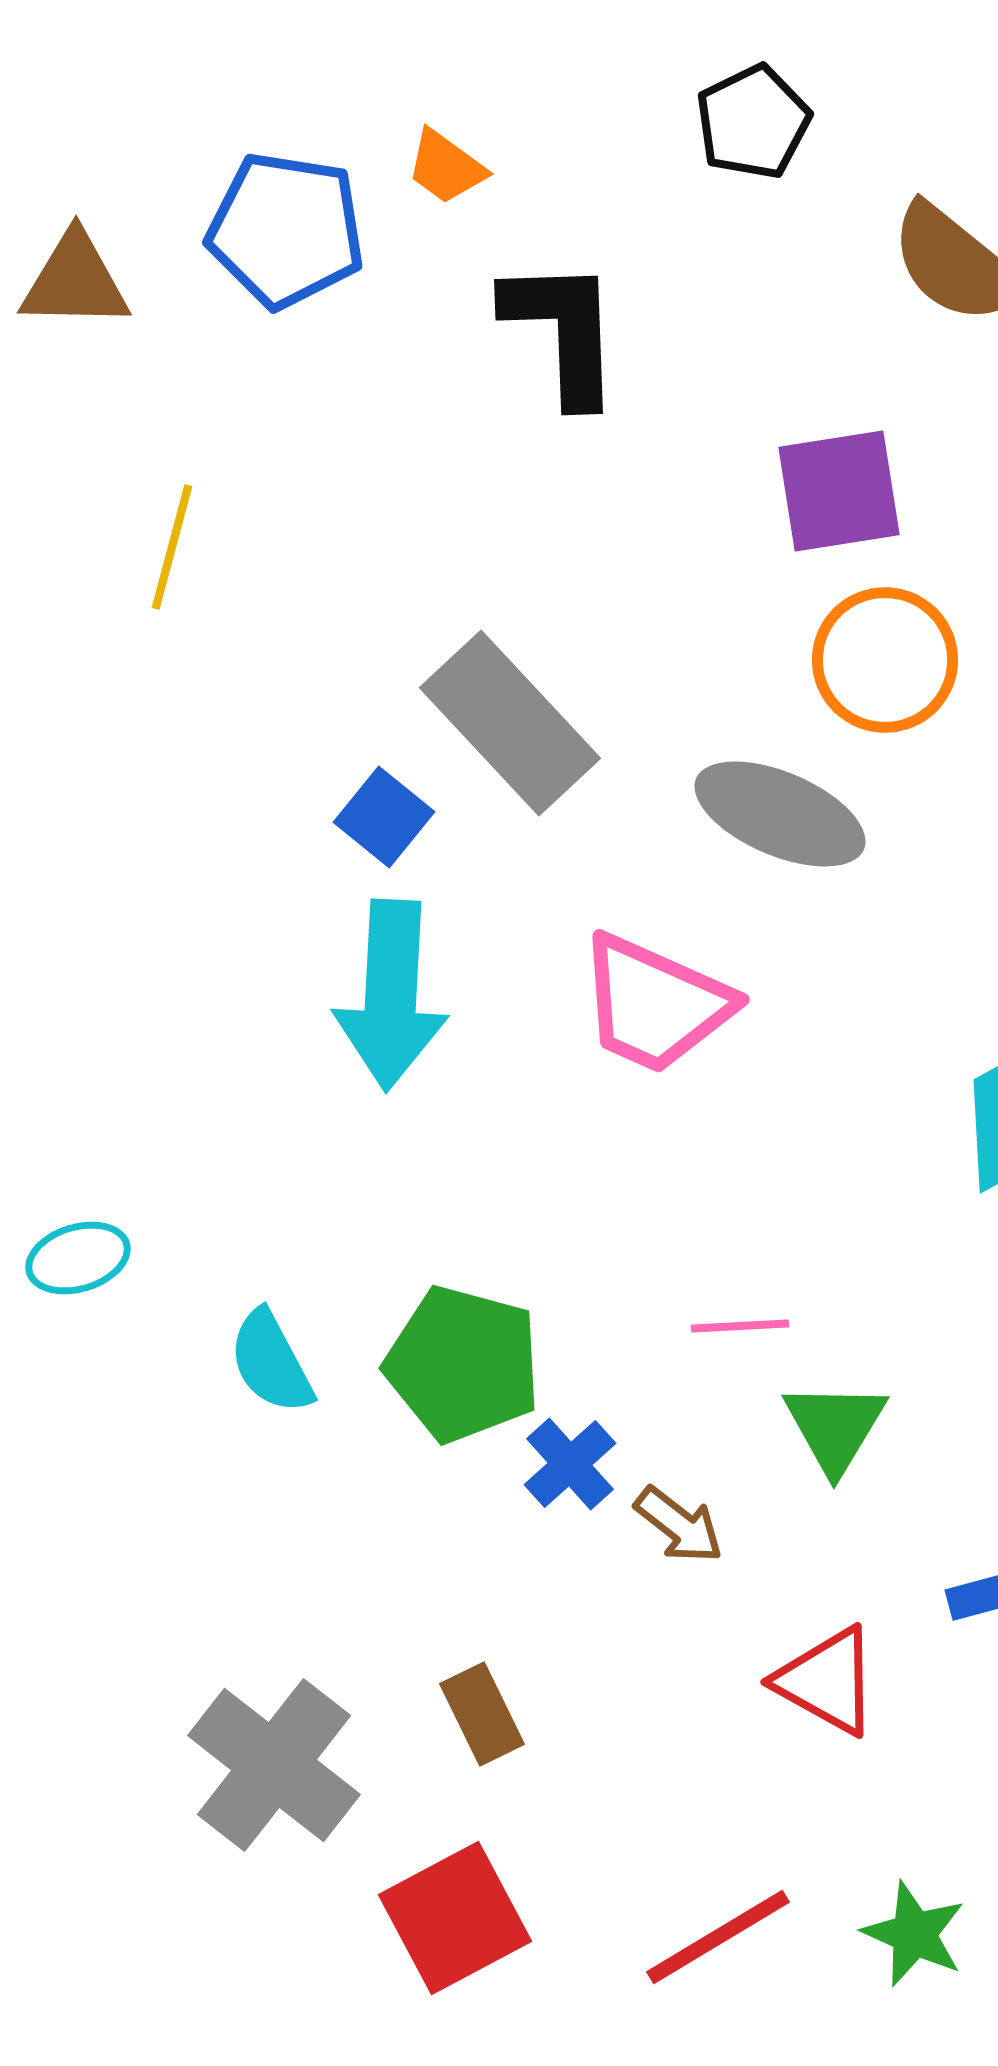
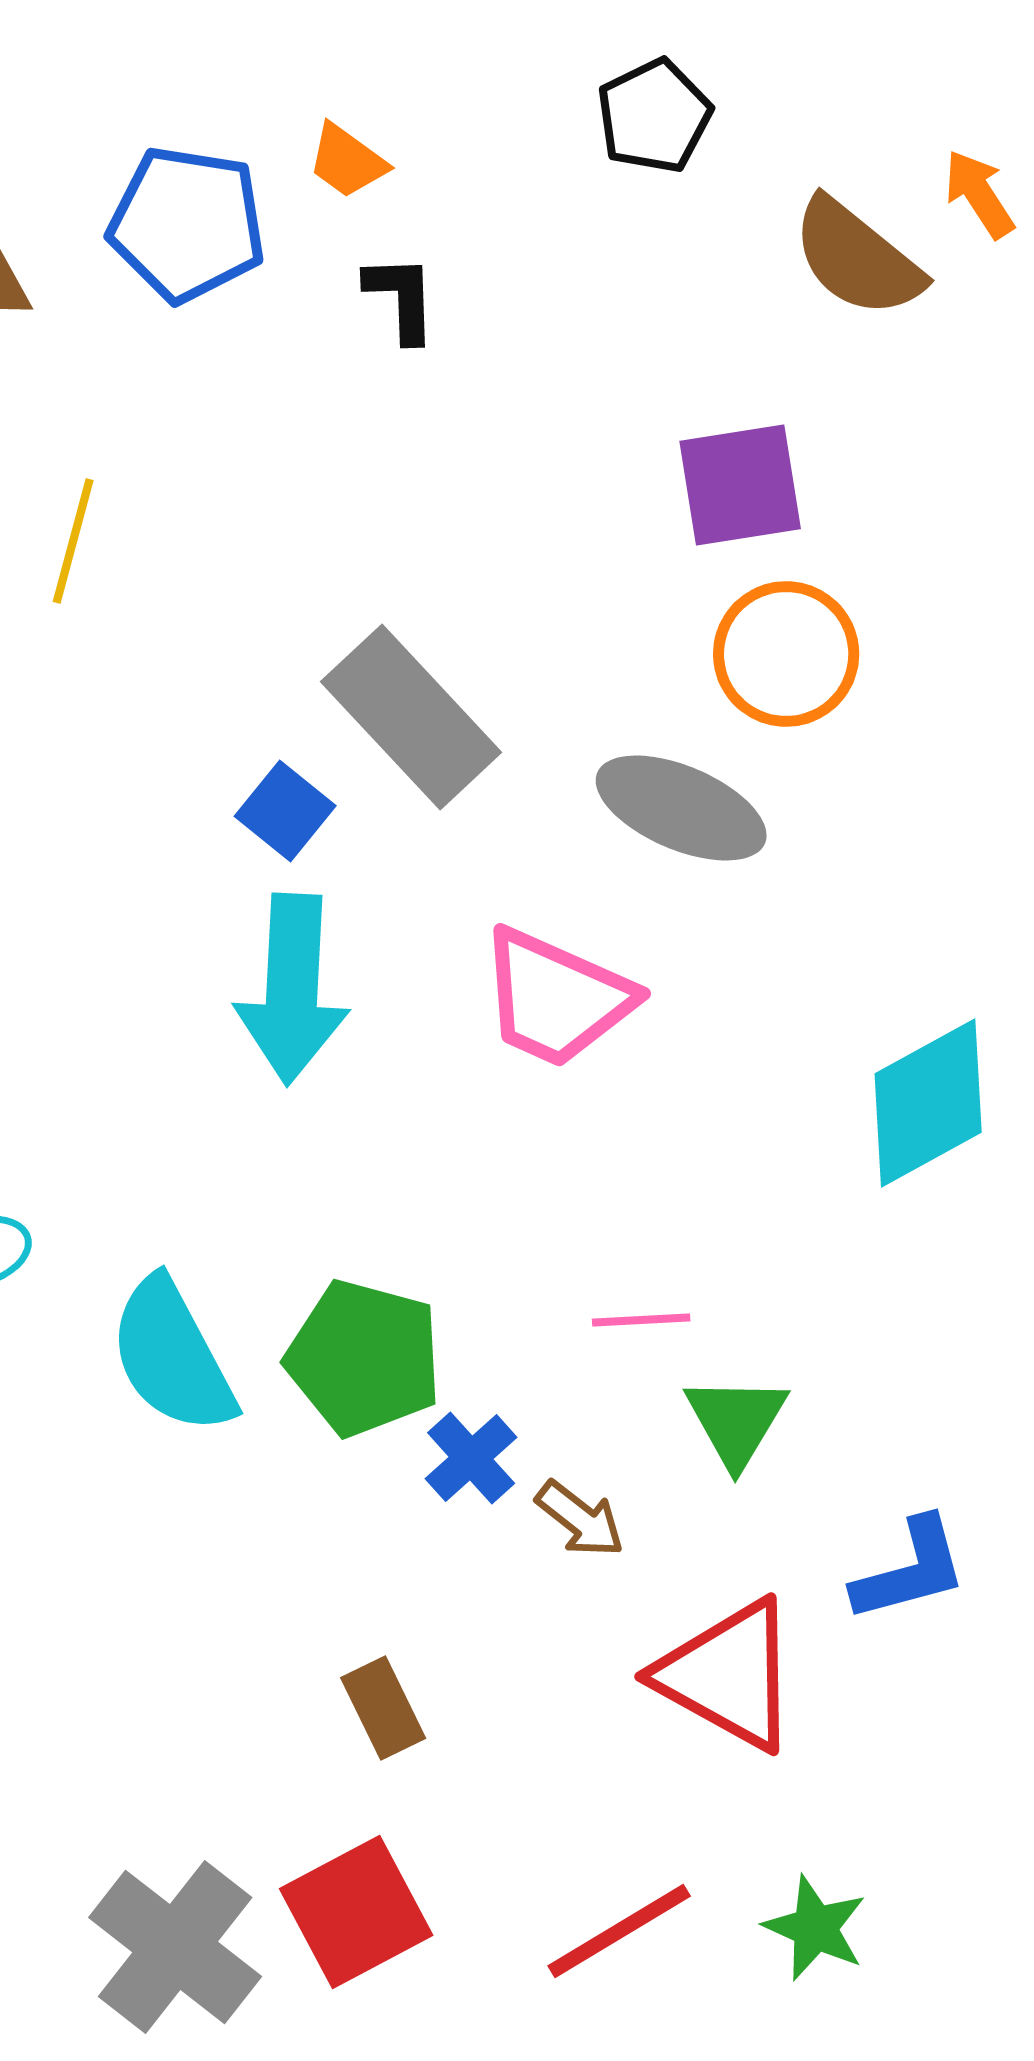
black L-shape: (563, 331) -> (401, 298), moved, size x0.6
cyan semicircle: (271, 1362) -> (172, 1356), size x1.5
red triangle: (827, 1681) -> (728, 1675), size x1.4
gray cross: (274, 1765) -> (175, 1947), moved

